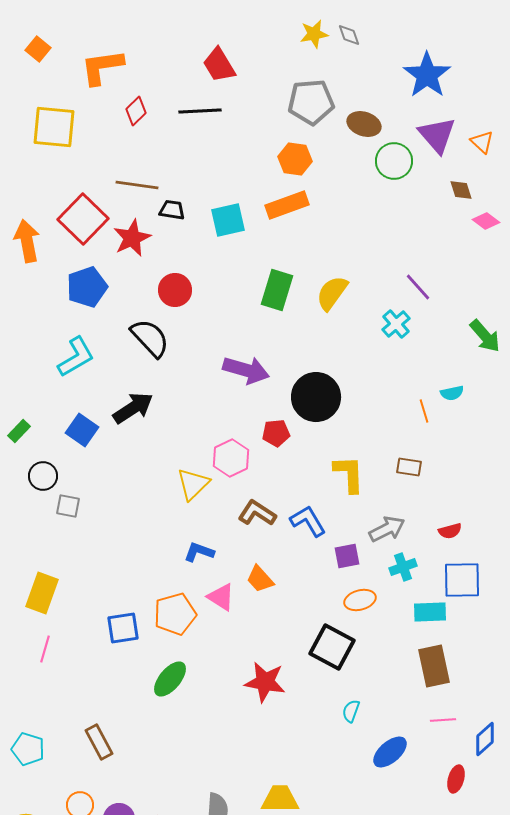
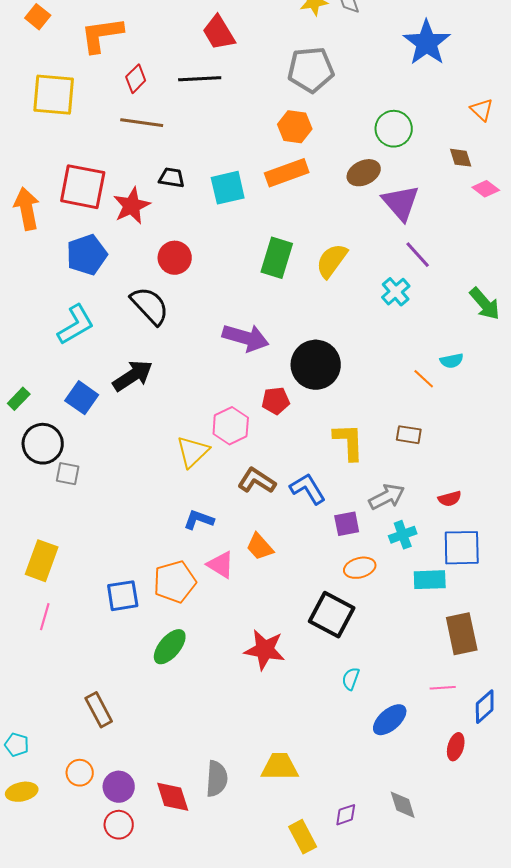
brown ellipse: (364, 124) -> (364, 173), moved, turned -44
purple triangle: (437, 135) -> (401, 203), moved
brown line: (137, 185) -> (142, 123), moved
red square: (83, 219) -> (83, 187), turned -33
orange line: (424, 411) -> (424, 379), turned -30
black circle: (43, 476) -> (43, 444), size x1.4
brown rectangle: (434, 666) -> (462, 634), moved
cyan pentagon: (28, 749) -> (17, 745), moved, size x0.7

